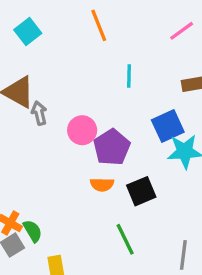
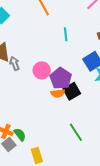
orange semicircle: (102, 185) -> (58, 93), moved
black square: (141, 191) -> (72, 91), moved

